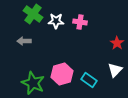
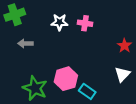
green cross: (33, 14) -> (15, 15), moved, turned 36
cyan rectangle: (89, 80) -> (87, 91), moved

